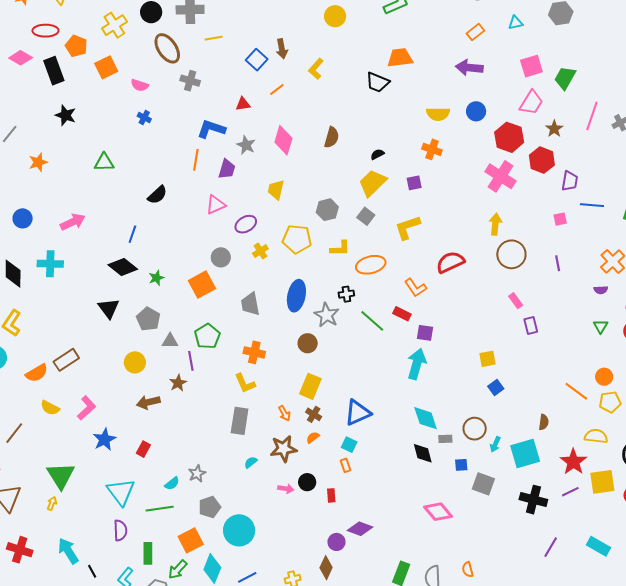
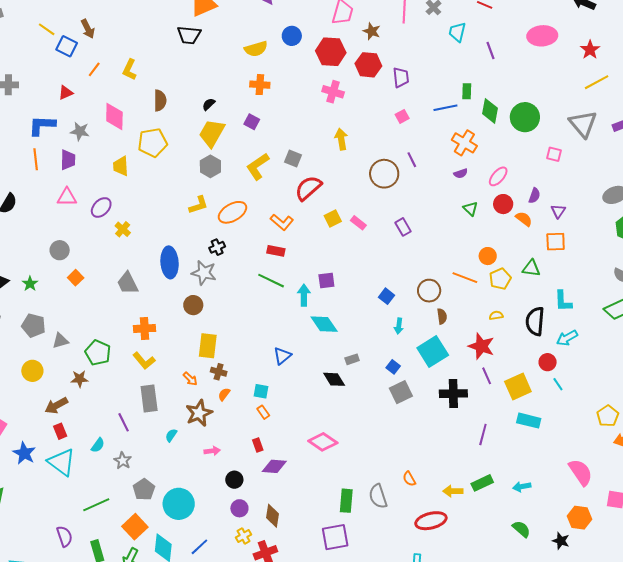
yellow line: (214, 38) -> (47, 29), moved, turned 60
yellow L-shape: (316, 69) -> (129, 70), moved
pink cross: (500, 176) -> (333, 92), size x0.7
purple square: (414, 183) -> (252, 122), turned -35
pink triangle: (216, 205) -> (67, 197), turned 40
blue line: (592, 205) -> (445, 108), moved
gray hexagon: (327, 210) -> (210, 166), moved
gray square: (366, 216) -> (293, 158), moved
yellow pentagon: (297, 239) -> (152, 143), moved
brown circle: (511, 254) -> (384, 174), moved
gray circle: (221, 257) -> (60, 250), moved
orange square: (202, 285) -> (76, 278), size x0.6
pink rectangle: (516, 301) -> (358, 223), moved
green line: (372, 321) -> (271, 281), moved
purple square: (425, 333) -> (326, 281), moved
green pentagon: (207, 336) -> (98, 353), moved
yellow square: (488, 359) -> (333, 219), moved
purple line: (191, 361) -> (124, 422), moved
cyan arrow: (417, 364) -> (304, 295), size x0.7
brown star: (178, 383) -> (80, 379), turned -30
blue triangle: (358, 413) -> (282, 356), moved, size x0.7
cyan diamond: (426, 418) -> (324, 324), moved
brown circle: (475, 429) -> (429, 291), moved
yellow semicircle: (596, 436) -> (496, 315), size x0.6
cyan arrow: (495, 444) -> (399, 326), moved
red rectangle: (143, 449) -> (60, 431), moved, turned -35
blue square: (461, 465) -> (393, 367), moved, turned -32
black circle: (307, 482) -> (234, 480), moved
yellow square: (602, 482) -> (518, 386), moved
cyan semicircle: (172, 483) -> (98, 445), moved
gray square: (483, 484) -> (401, 392), turned -30
cyan triangle: (121, 492) -> (61, 462), moved
purple line: (570, 492) -> (487, 376), turned -72
pink diamond: (438, 512) -> (323, 442), moved
purple diamond: (360, 529) -> (274, 466), moved
purple circle: (336, 542) -> (239, 508), moved

